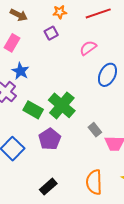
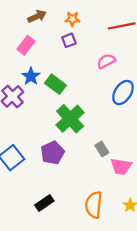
orange star: (60, 12) -> (72, 19), moved
brown arrow: (19, 15) -> (37, 16), turned -60
green rectangle: (33, 110) -> (55, 84), moved

